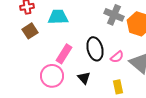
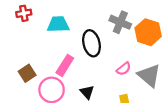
brown square: (30, 31) -> (27, 73), moved
black ellipse: (95, 49) -> (91, 43), moved

